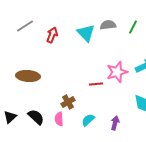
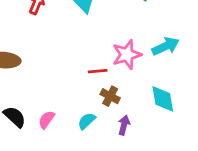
brown cross: (68, 102) -> (110, 96), moved, turned -32
pink semicircle: (59, 119) -> (47, 120), turned 40

